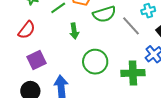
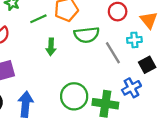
green circle: (95, 62) -> (74, 96), moved

